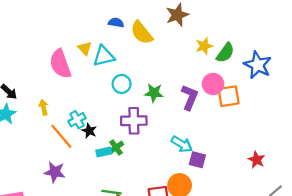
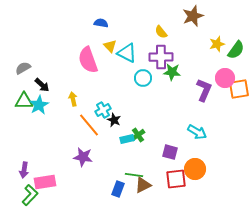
blue semicircle: (116, 23) -> (101, 23), moved
yellow semicircle: (142, 33) -> (161, 32), size x0.6
cyan triangle: (104, 56) -> (127, 53), turned 40
green star: (154, 93) -> (172, 72), moved
purple cross: (134, 121) -> (161, 57), moved
purple square: (197, 160) -> (170, 152), moved

